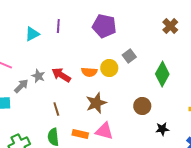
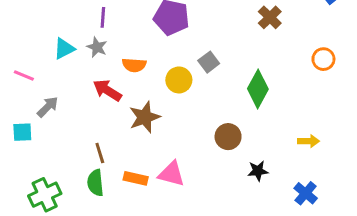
cyan triangle: (32, 34) -> (64, 49), moved
orange semicircle: (89, 72) -> (134, 65), moved
gray star: (38, 76) -> (97, 47), moved
brown star: (96, 103) -> (145, 117), moved
brown line: (56, 109) -> (100, 153), moved

